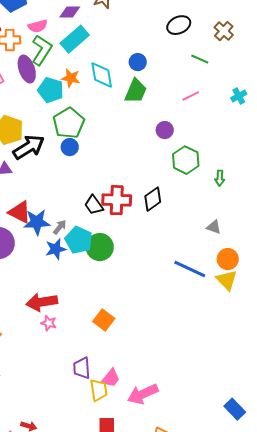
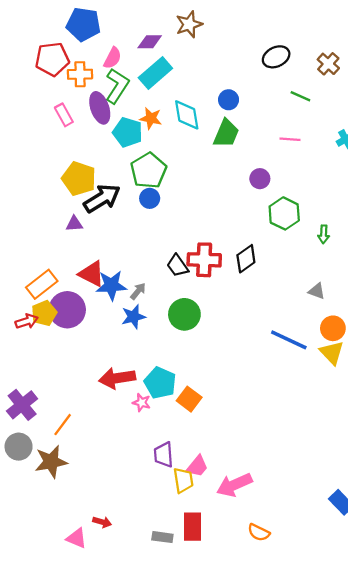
pink semicircle: (38, 26) -> (113, 58), turned -48
pink line: (191, 96) -> (290, 139), turned 30
cyan pentagon: (79, 240) -> (160, 383), moved
pink star: (49, 323) -> (142, 403), moved

